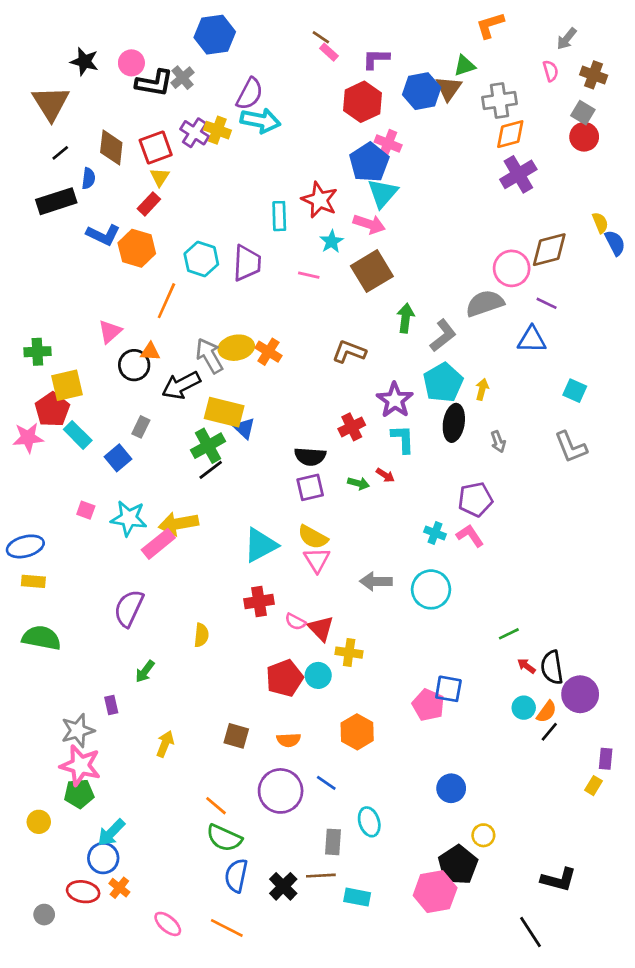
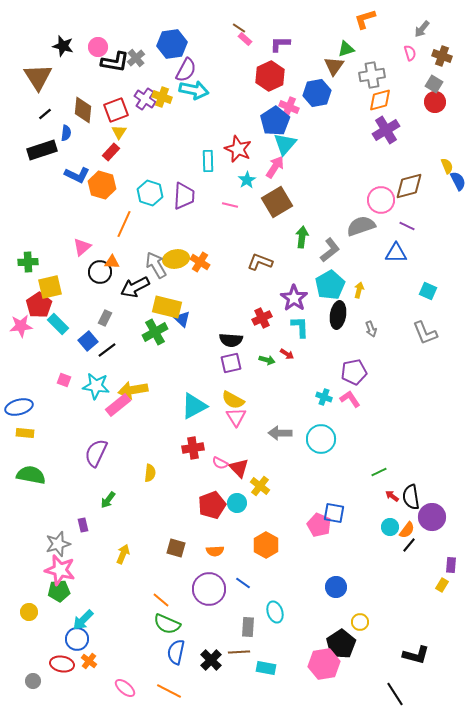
blue hexagon: (215, 35) -> (172, 44), moved
blue hexagon: (422, 91) -> (317, 93), moved
pink arrow: (369, 224) -> (275, 167), turned -75
black line: (211, 470) -> (107, 350), moved
yellow cross: (349, 653) -> (260, 486), turned 30

